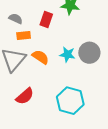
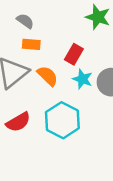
red rectangle: (46, 19) -> (74, 54), moved
cyan hexagon: (70, 101) -> (62, 120), moved

